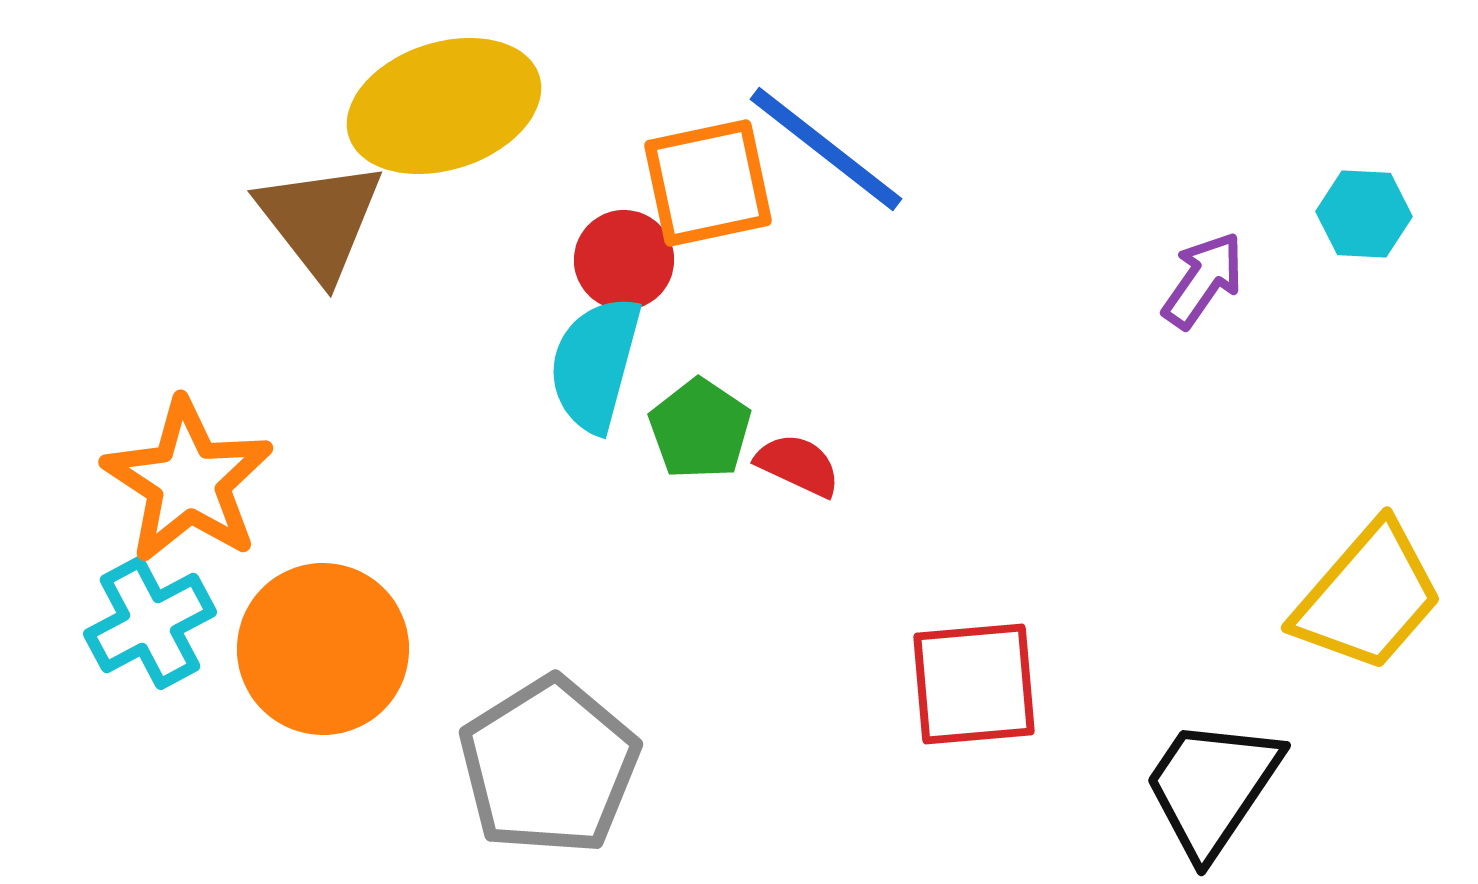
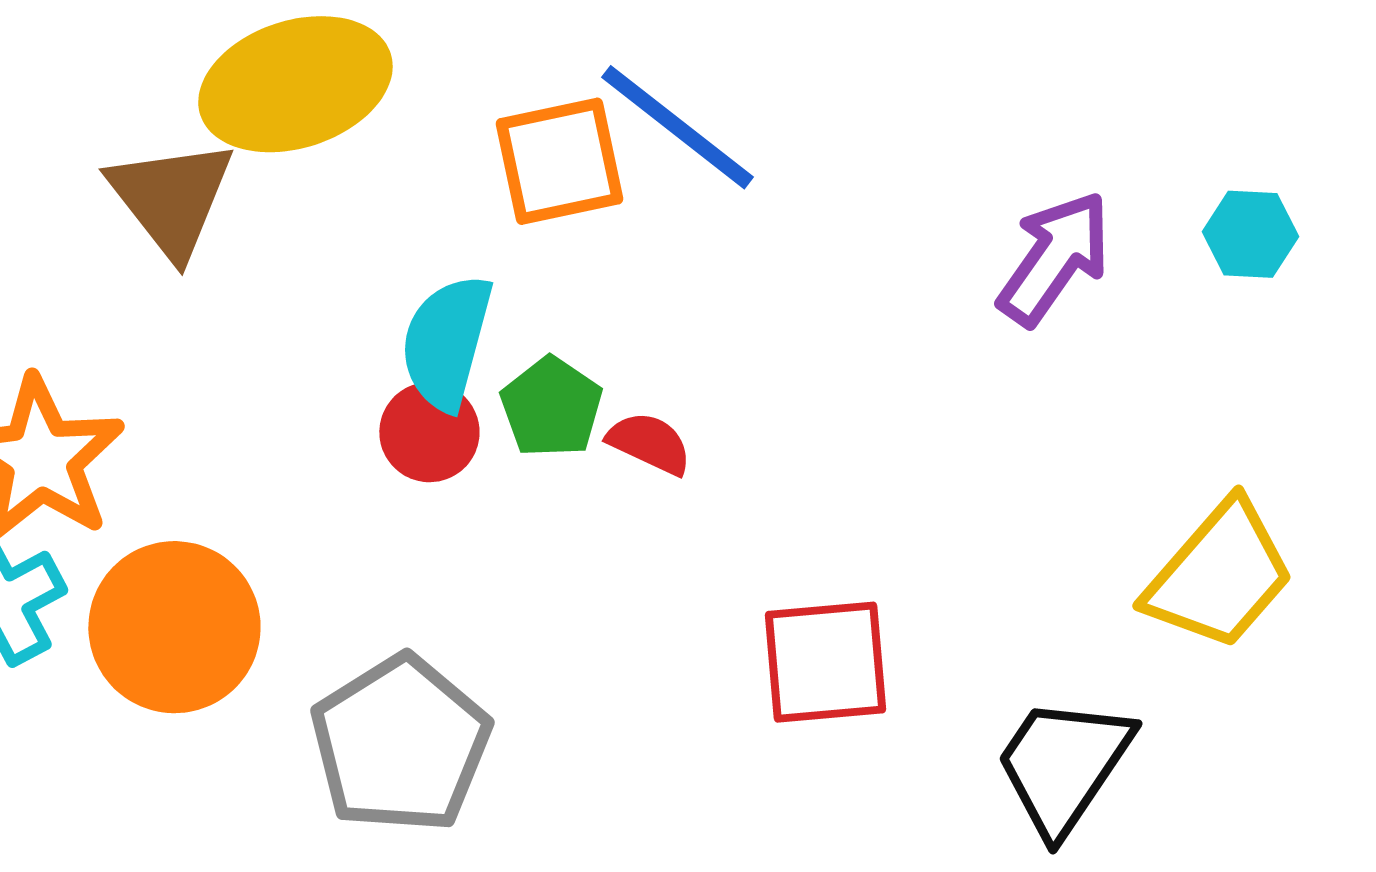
cyan hexagon: (1364, 214) -> (1250, 234), moved
red circle: (624, 260) -> (429, 432), moved
purple arrow: (1203, 280) -> (1054, 258), size x1.4

